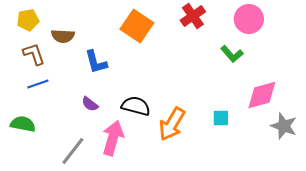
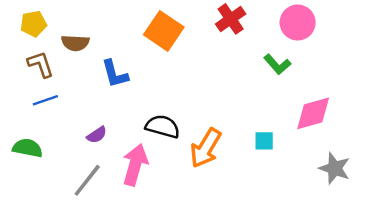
purple semicircle: (90, 104) -> (97, 135), moved, turned -72
gray star: (284, 126) -> (335, 168), moved

